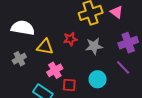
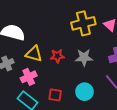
red star: (70, 39) -> (57, 56), moved
pink cross: (55, 70) -> (29, 77), moved

